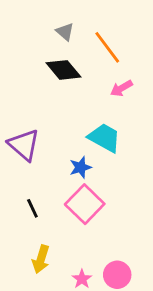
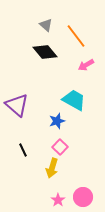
pink square: (85, 204) -> (60, 147), size x0.6
yellow arrow: (41, 259) -> (52, 168), moved

